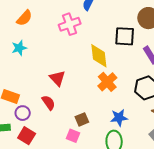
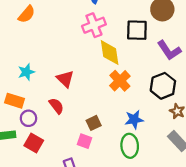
pink cross: (70, 24) -> (94, 25), moved
cyan star: (19, 48) -> (26, 72), moved

